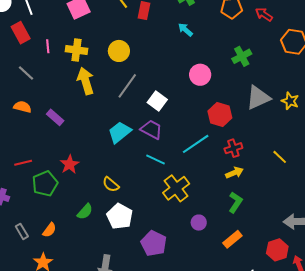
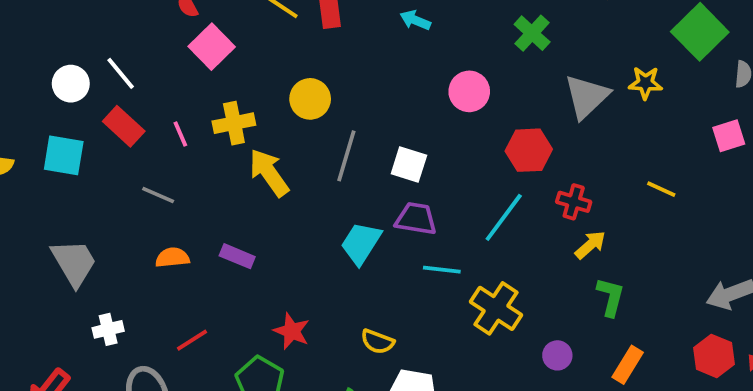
red cross: (233, 148) -> (574, 202), turned -36
red line: (23, 163) -> (192, 340), moved

